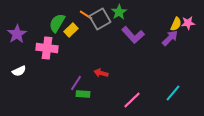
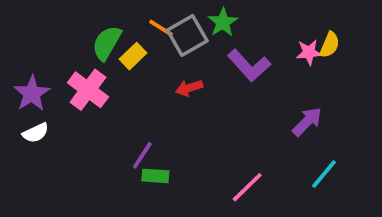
pink star: (188, 23) -> (309, 52), moved
purple star: (17, 34) -> (32, 94), moved
purple arrow: (170, 38) -> (307, 122), moved
pink cross: (47, 48) -> (88, 90), turned 30
red arrow: (101, 73) -> (189, 88), moved, turned -32

